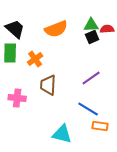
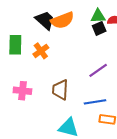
black trapezoid: (15, 29) -> (45, 20), moved
brown trapezoid: (48, 85) -> (60, 90), moved
blue line: (88, 109) -> (95, 102), turned -40

